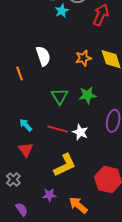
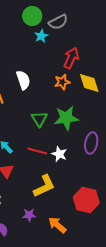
red arrow: (101, 15) -> (71, 58), moved
green star: (87, 95) -> (66, 118), size x1.4

